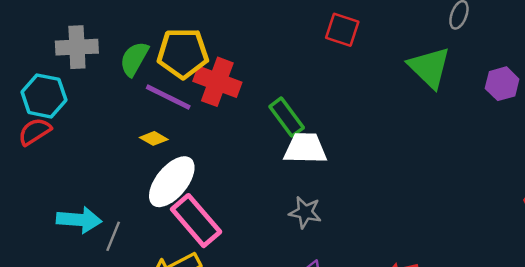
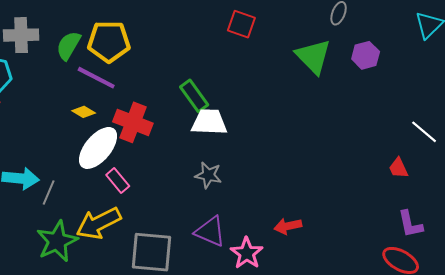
red cross: (217, 82) -> (133, 122), moved
purple hexagon: (502, 84) -> (366, 55), moved
pink rectangle: (196, 221) -> (118, 181), size x0.6

